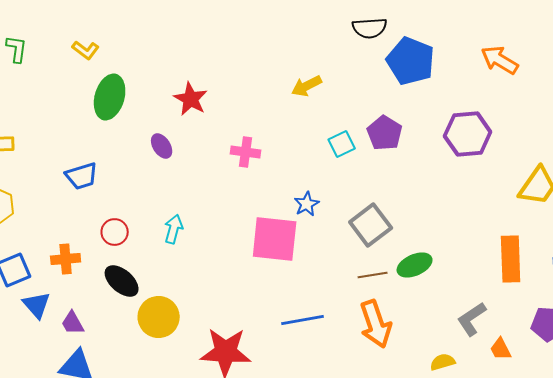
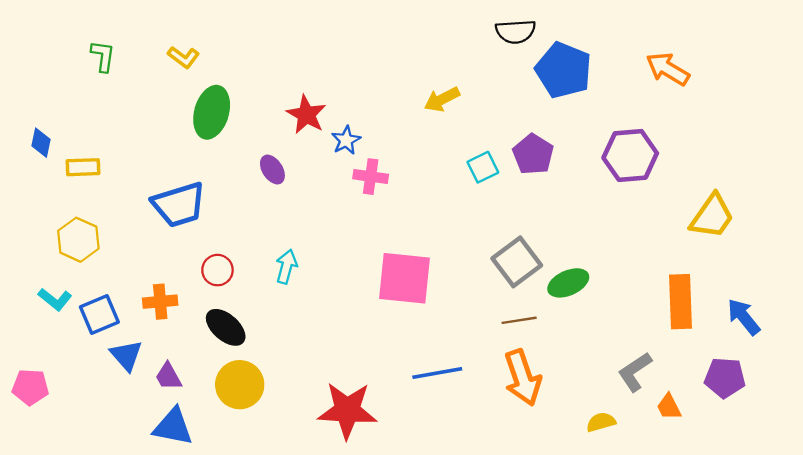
blue trapezoid: (82, 176) -> (179, 205), size x1.4
blue star: (307, 204) -> (346, 140), moved
green ellipse: (415, 265) -> (568, 283), moved
yellow circle: (159, 317) -> (240, 385), moved

